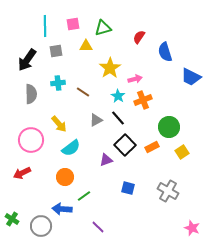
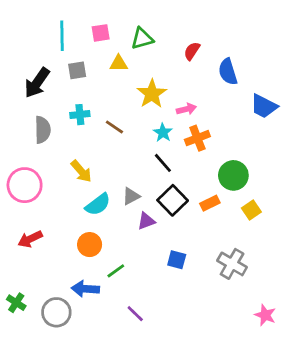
gray triangle: (96, 120) -> (131, 196), moved
pink circle: (31, 140) -> (25, 185), moved

